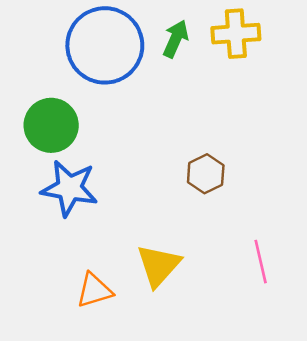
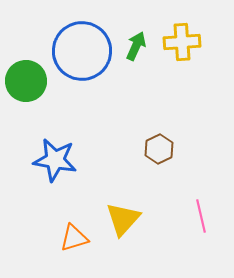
green circle: (51, 125) -> (26, 81), moved

